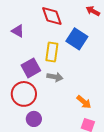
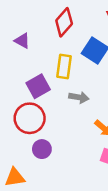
red diamond: (52, 16) -> (64, 22), turned 60
gray arrow: (55, 77) -> (79, 97), moved

